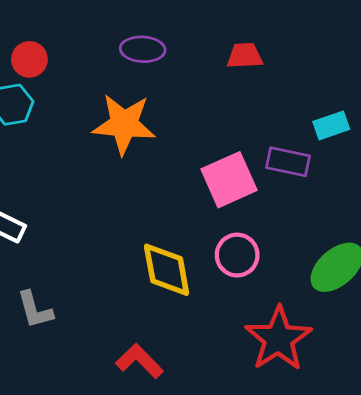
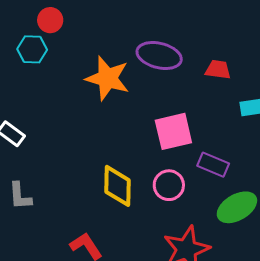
purple ellipse: (143, 49) -> (159, 56), moved, size x1.4
red trapezoid: (245, 56) -> (218, 70), moved
purple rectangle: (288, 162) -> (213, 165), moved

